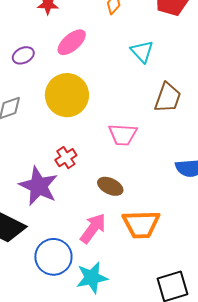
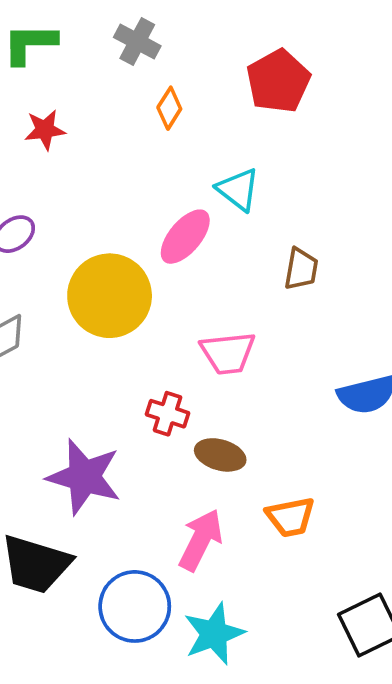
pink ellipse: (72, 42) -> (185, 237), moved
brown trapezoid: (168, 98) -> (301, 269), size x0.7
red cross: (66, 158) -> (168, 414), moved, turned -30
orange trapezoid: (141, 224) -> (291, 517), size x0.7

